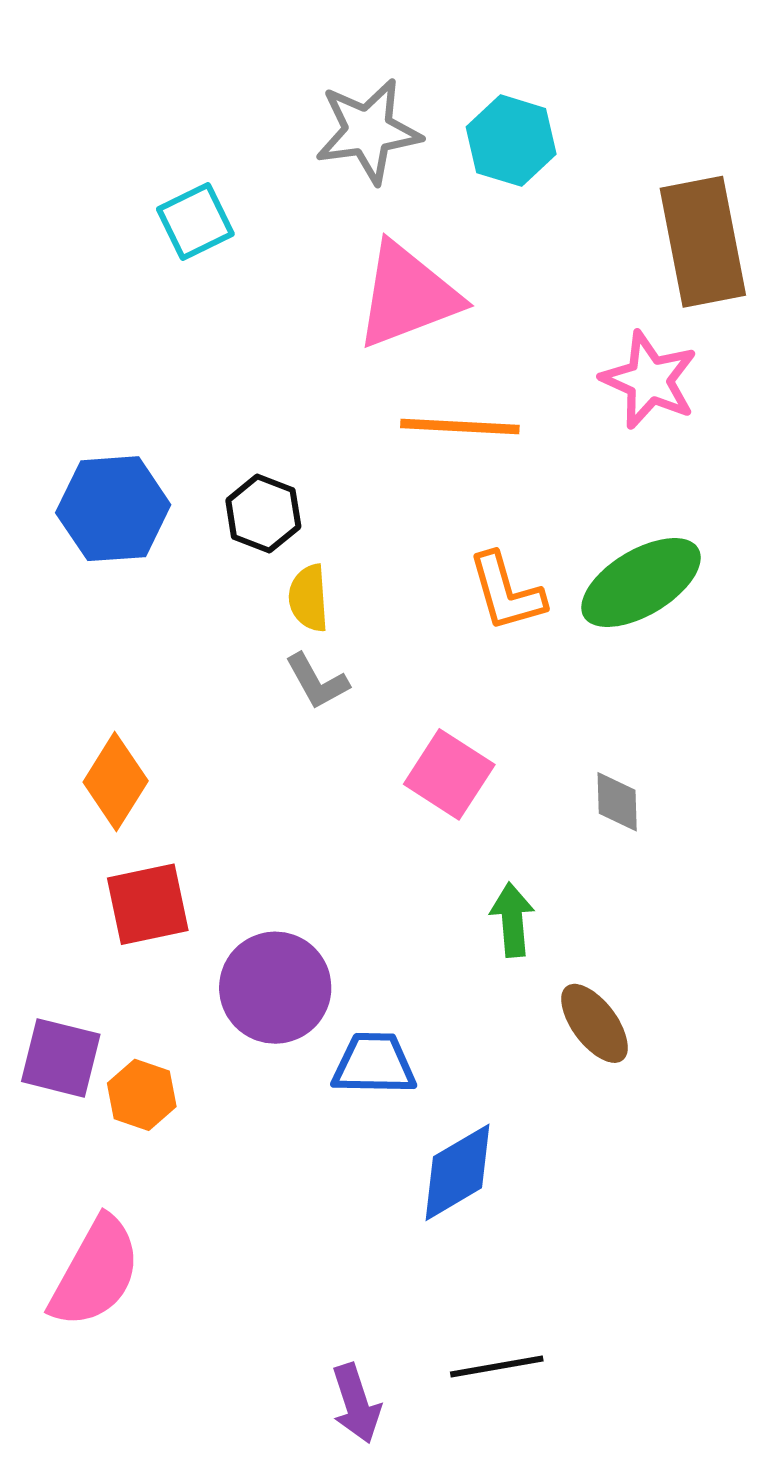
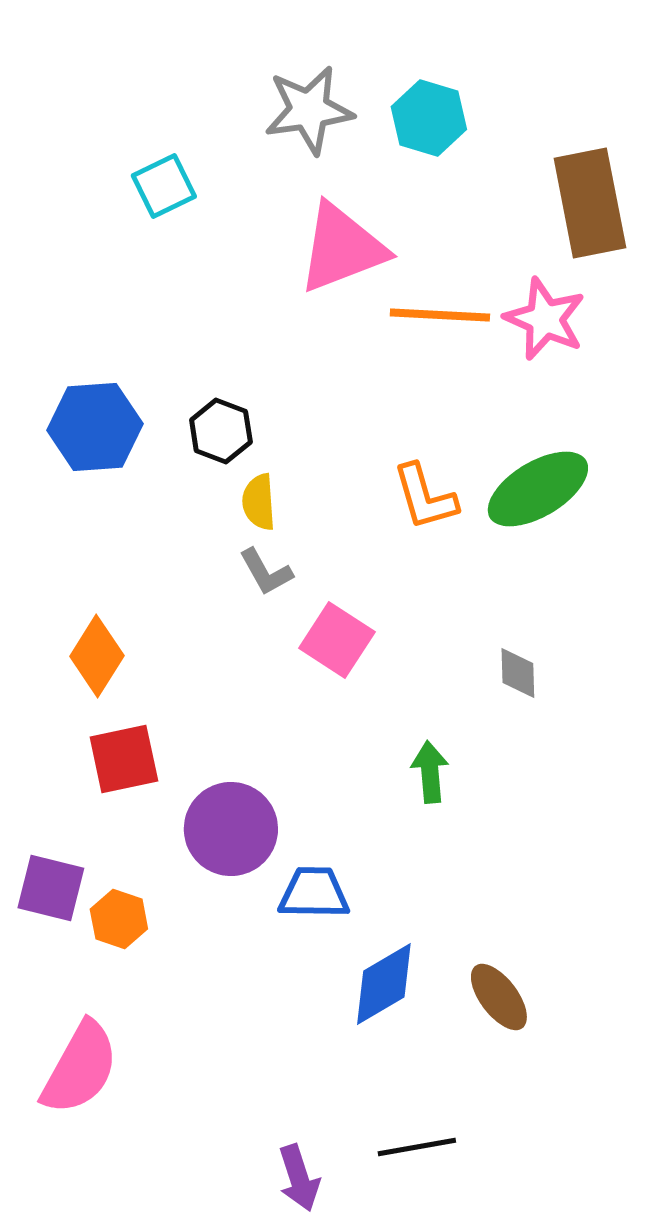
orange line: (460, 426) -> (440, 315), moved
pink square: (449, 774) -> (337, 640), moved
brown ellipse: (595, 1023) -> (499, 997), moved

